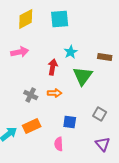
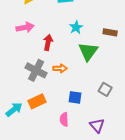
red arrow: (53, 67) -> (48, 42), moved
gray cross: (31, 95) -> (36, 70), size x1.5
purple triangle: (103, 144) -> (97, 125), moved

